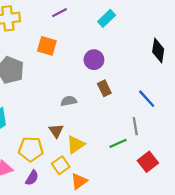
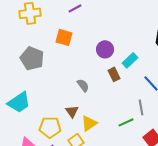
cyan rectangle: (107, 18) -> (130, 60), moved
gray semicircle: (69, 101) -> (83, 85), turned 64

